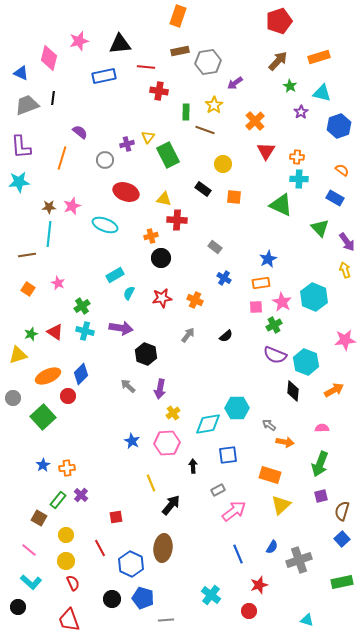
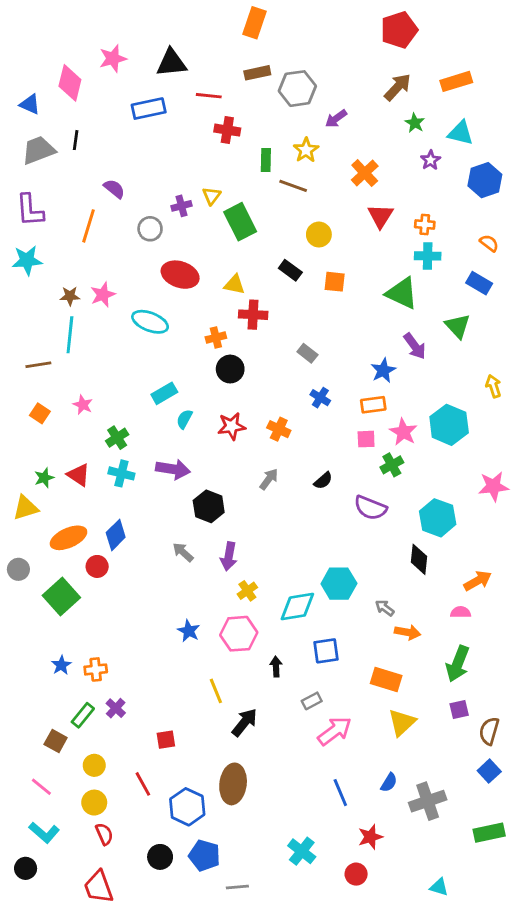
purple arrow: (347, 242) -> (415, 346), moved
purple semicircle: (275, 355) -> (370, 508), moved
orange arrow: (334, 390) -> (478, 581), moved

